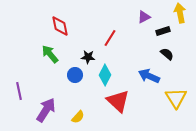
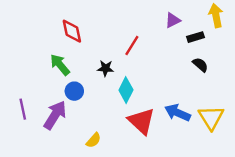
blue circle: (75, 75) -> (74, 91), moved
blue arrow: (149, 76) -> (178, 113), moved
purple arrow: (46, 110) -> (55, 115), moved

